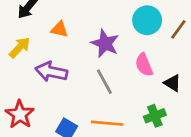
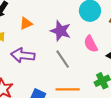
orange triangle: (60, 29) -> (26, 23), turned -32

